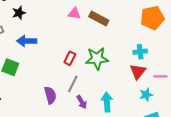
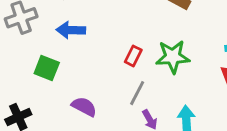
purple semicircle: (50, 95) -> (84, 107), moved, turned -48

